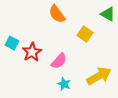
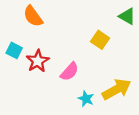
orange semicircle: (57, 14) -> (33, 16), moved
cyan star: (64, 84) -> (86, 99), moved

